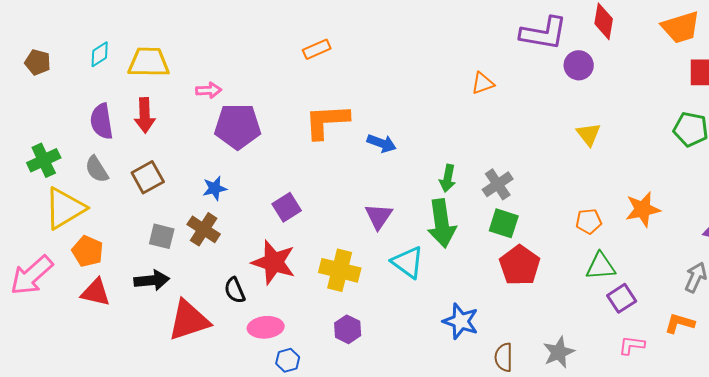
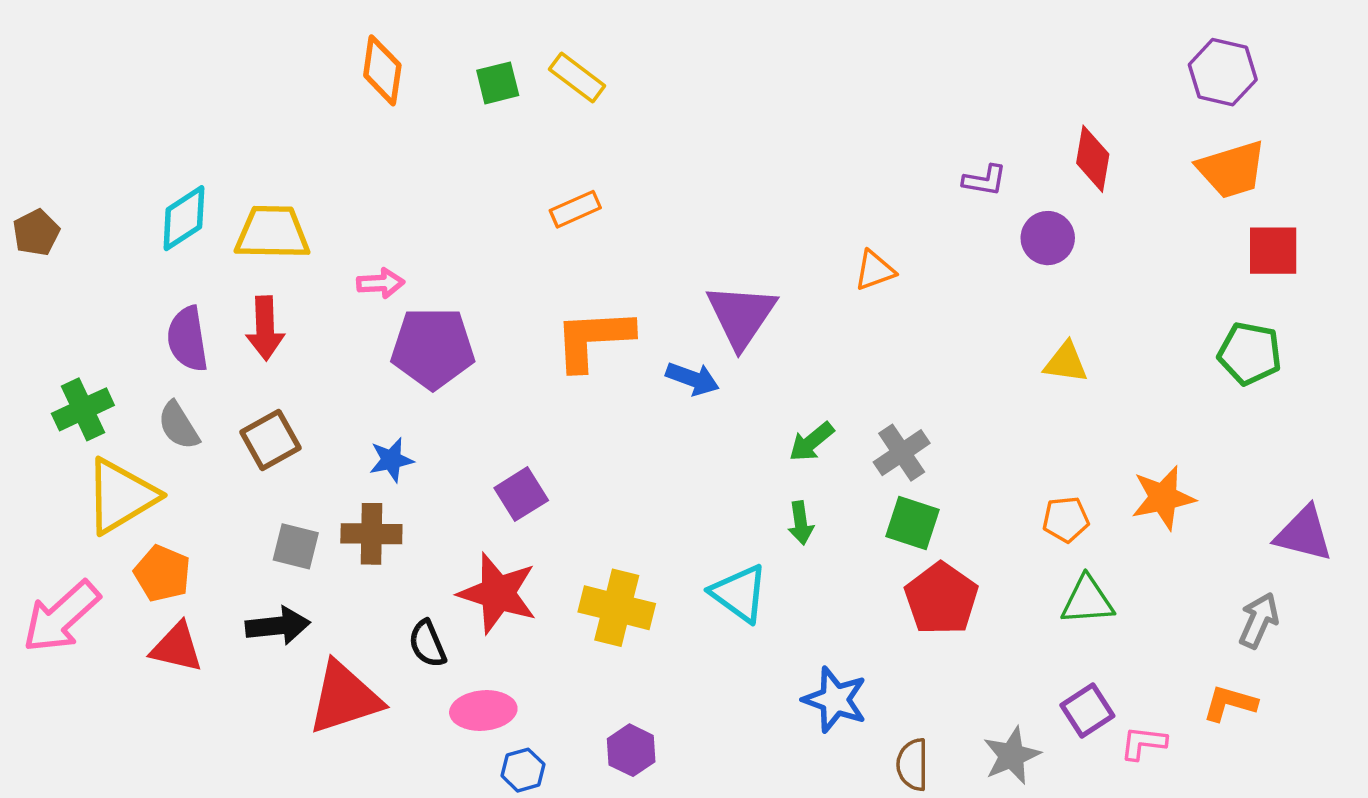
purple L-shape: (544, 33) -> (985, 180), size x0.5
cyan diamond: (100, 54) -> (184, 218), size x1.4
brown pentagon: (38, 62) -> (36, 233), moved, turned 30
yellow triangle: (589, 134) -> (1066, 362), turned -44
green arrow: (448, 178) -> (811, 442), turned 40
purple triangle: (379, 216) -> (741, 316), moved, size x1.4
green arrow: (442, 223) -> (801, 523), size x0.5
brown cross: (204, 229) -> (371, 534), turned -32
purple square: (622, 298) -> (1087, 711), moved
purple hexagon: (348, 329) -> (631, 750), moved

